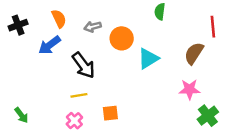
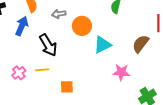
blue arrow: (50, 45) -> (22, 26), turned 144
pink star: (189, 89) -> (121, 72), moved
pink cross: (74, 121) -> (19, 73), moved

